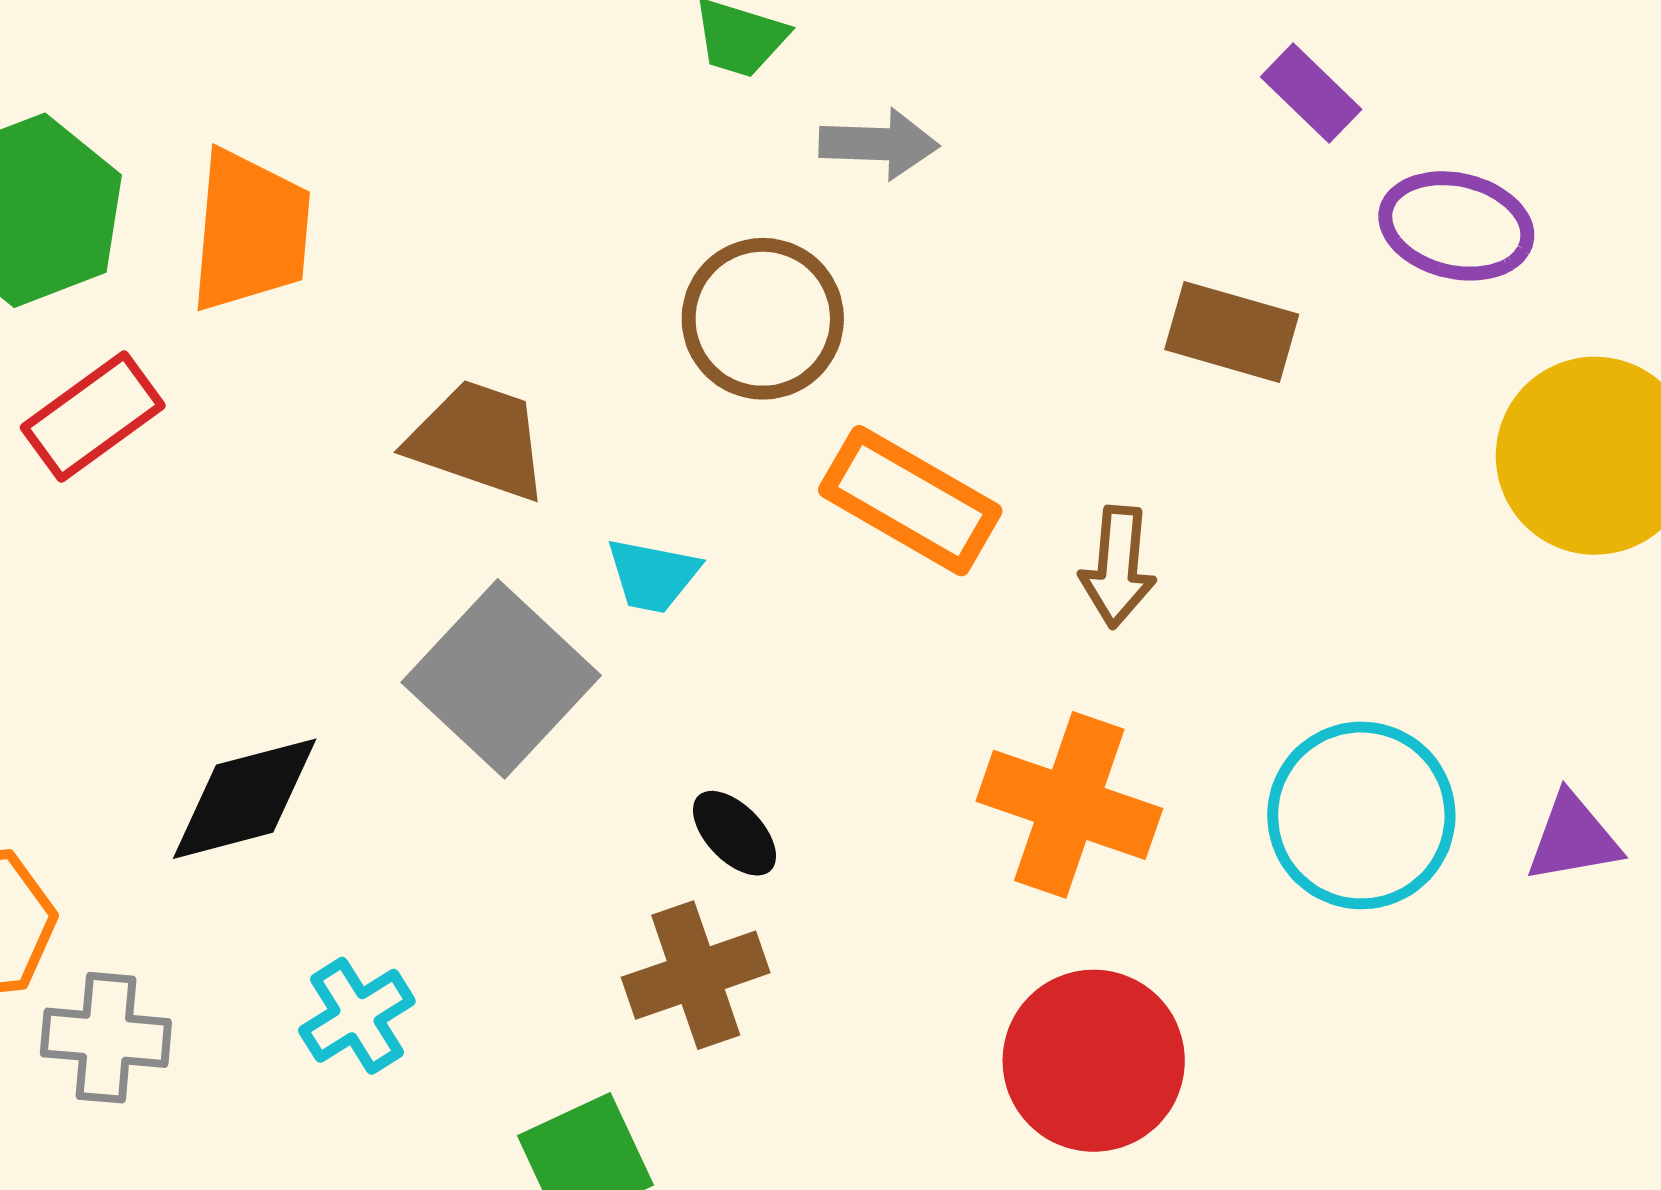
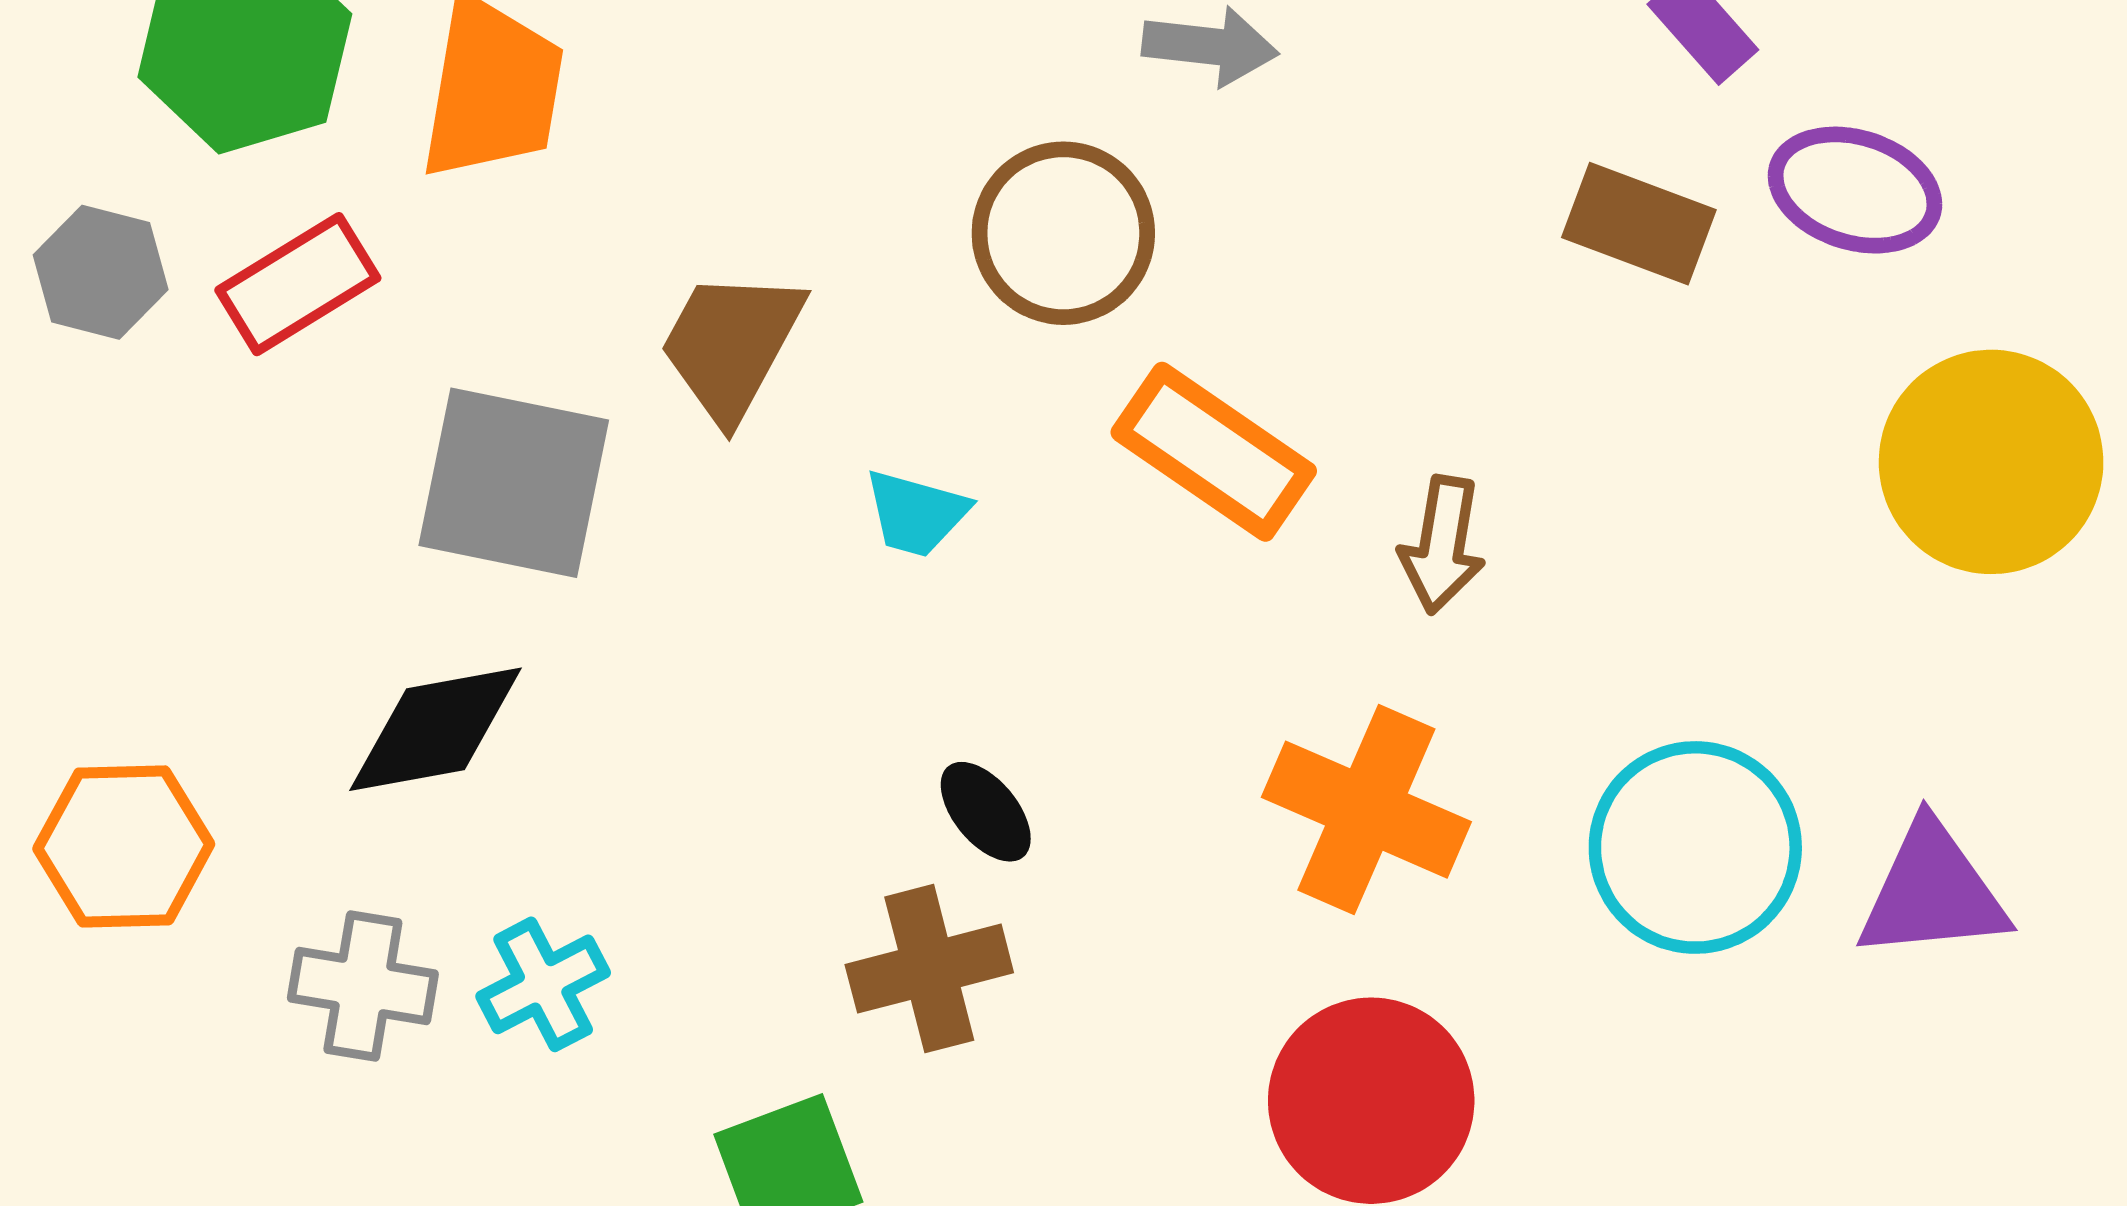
brown rectangle: (1232, 332) -> (1639, 224), moved
brown trapezoid: (478, 440) -> (731, 345), turned -85
gray square: (501, 679) -> (514, 483), moved, turned -36
purple triangle: (1573, 838) -> (1932, 892), size x1.4
gray cross: (106, 1038) -> (363, 986), moved

